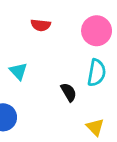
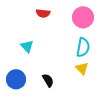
black semicircle: (69, 92) -> (48, 80), moved
yellow triangle: (95, 127) -> (82, 68), moved

